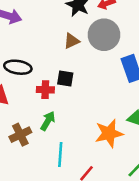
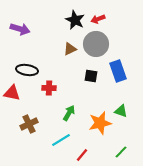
black square: (65, 78) -> (91, 76), moved
green arrow: (48, 121) -> (69, 113), moved
cyan line: (60, 155) -> (61, 140), turned 54

